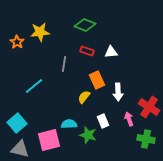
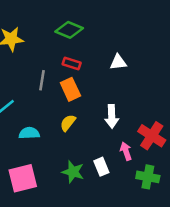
white triangle: (111, 52) -> (118, 62), moved
orange rectangle: (97, 80) -> (70, 89), moved
white rectangle: (103, 121) -> (101, 167), moved
cyan semicircle: (69, 124) -> (29, 133), moved

